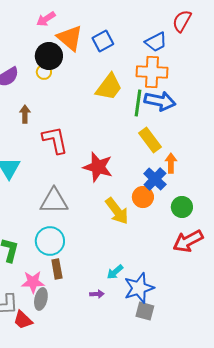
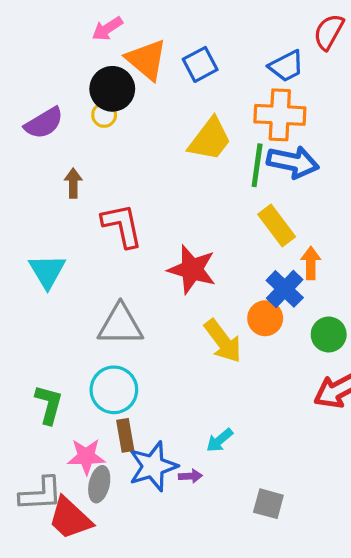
blue star: (139, 288) -> (153, 466), moved
red trapezoid: (23, 320) -> (70, 518), size x1.4

